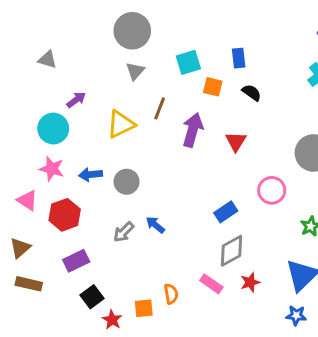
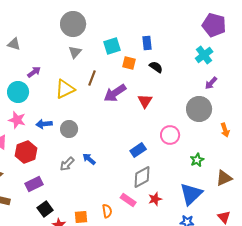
purple arrow: (193, 130) -> (115, 93), turned -140
orange semicircle: (171, 294) -> (107, 211), moved

